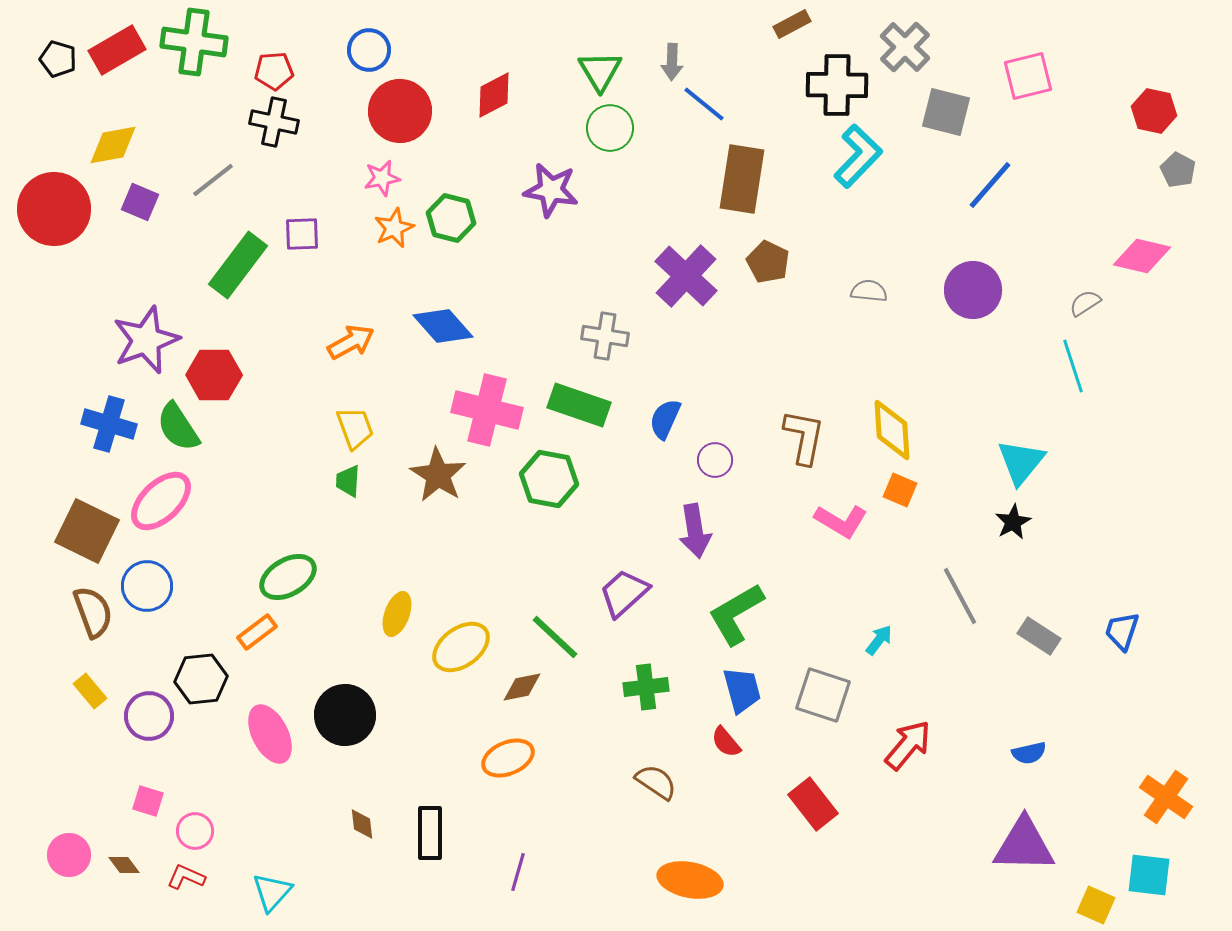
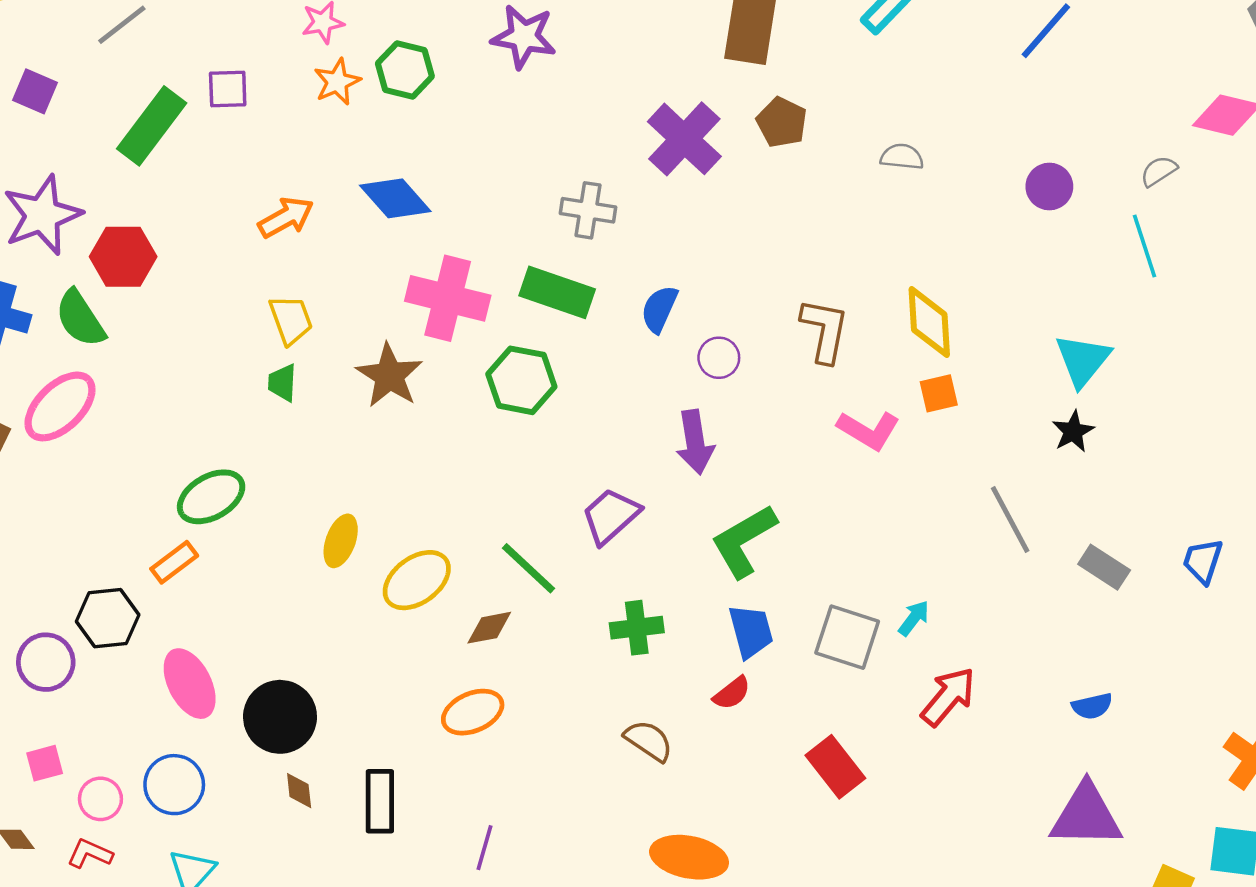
purple square: (140, 202) -> (35, 91), moved
purple circle: (973, 290) -> (1049, 186), moved, size x0.7
orange square: (900, 490) -> (939, 393), turned -36
blue circle: (147, 586) -> (174, 785), moved
cyan arrow: (879, 640) -> (914, 618), moved
black circle: (345, 715) -> (280, 717), moved
red semicircle: (726, 742) -> (732, 693), turned -88
pink square: (148, 801) -> (45, 763), turned -32

